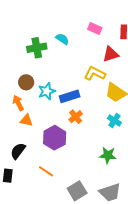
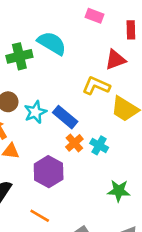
pink rectangle: (95, 28) -> (94, 16), moved
cyan semicircle: (62, 39) -> (52, 43), size x1.6
blue rectangle: (70, 96) -> (65, 117), turned 60
cyan cross: (114, 120) -> (99, 145), moved

